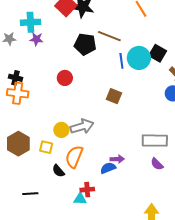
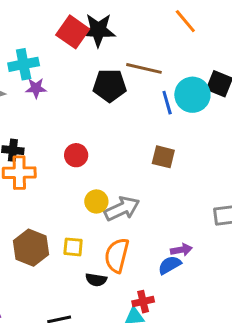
red circle: (65, 78) -> (76, 155), moved
yellow circle: (61, 130) -> (96, 201), moved
black semicircle: (58, 171) -> (96, 280), turned -32

